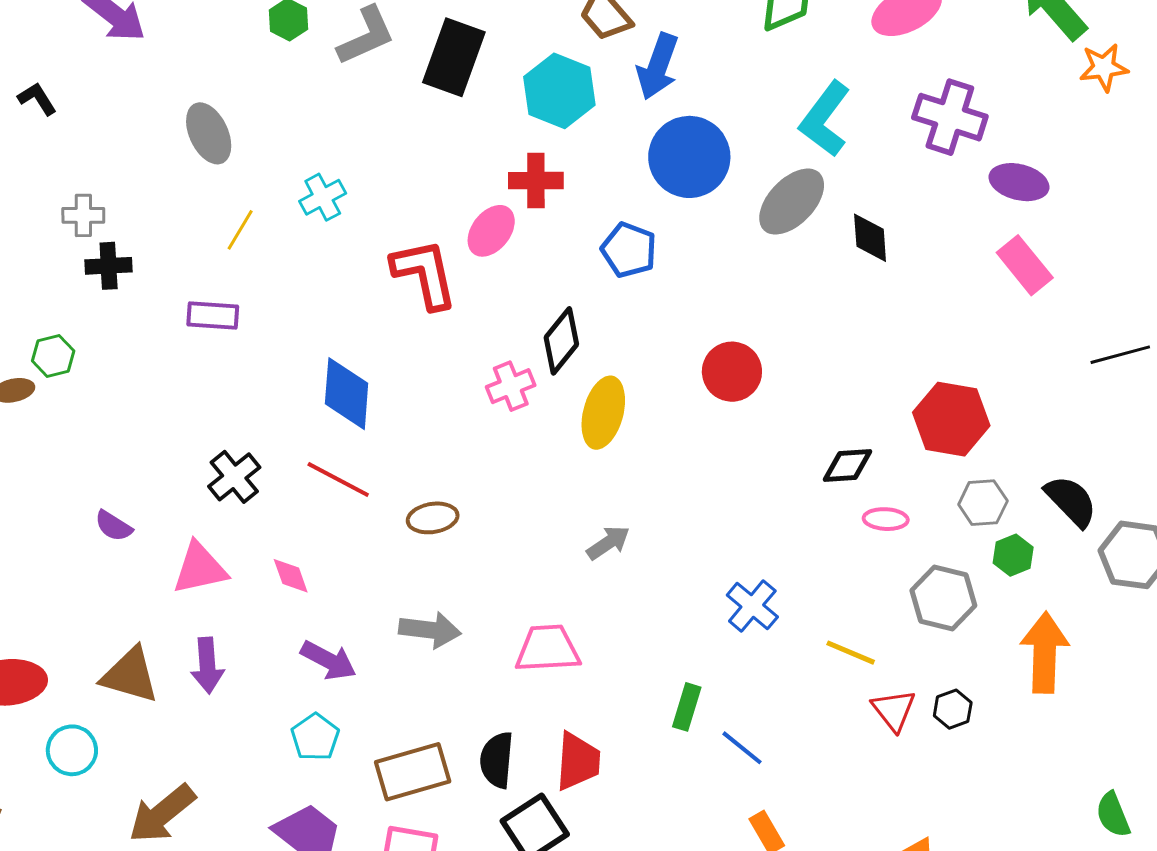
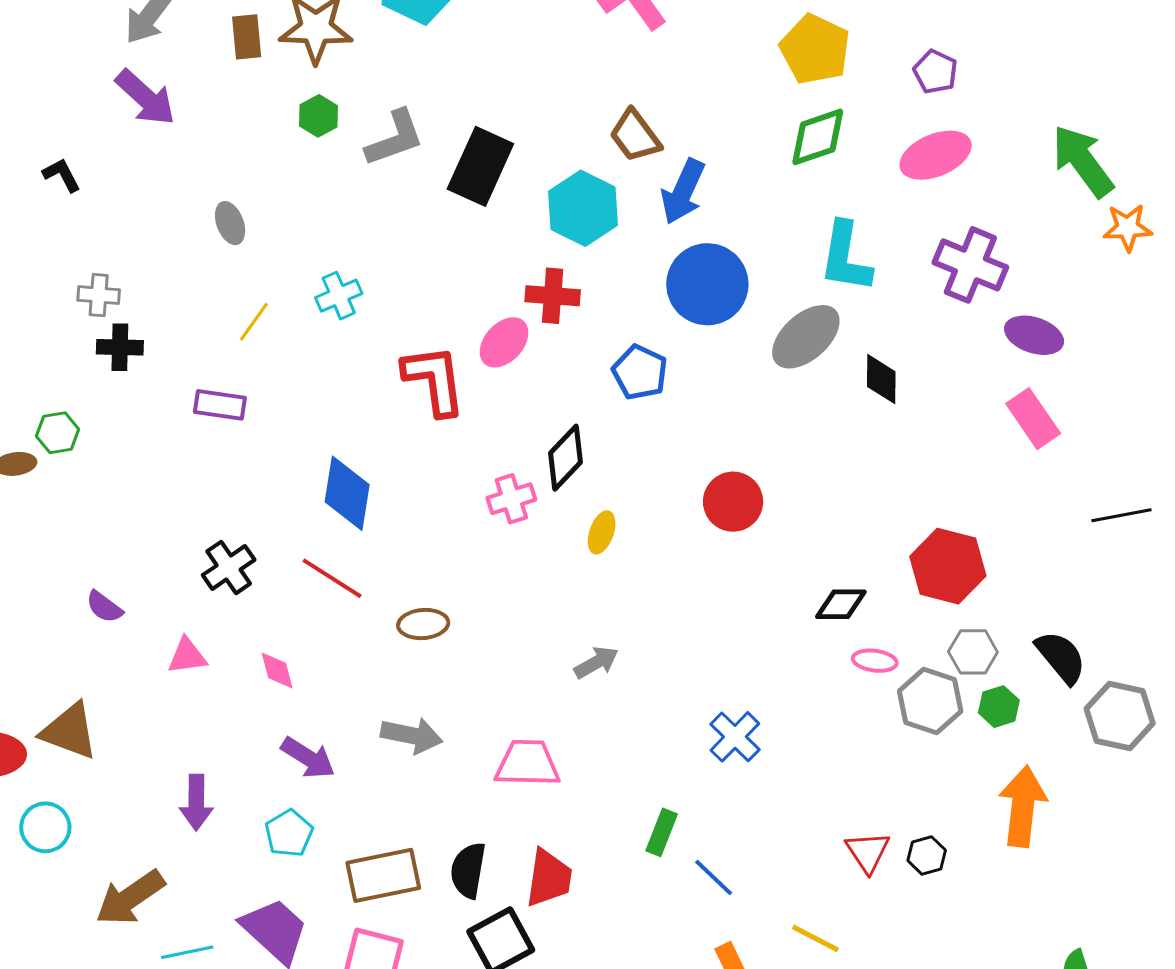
cyan L-shape: (825, 119) -> (846, 257), turned -32
gray ellipse: (209, 133) -> (230, 223), size x0.7
yellow ellipse: (603, 413) -> (602, 532), size x0.6
pink triangle: (200, 568) -> (187, 656), size x0.7
gray hexagon: (943, 598) -> (930, 701), moved
yellow line: (851, 653) -> (815, 938), moved
purple arrow: (207, 665) -> (196, 802), moved
brown triangle: (130, 675) -> (69, 731), moved

